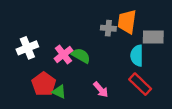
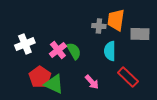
green semicircle: (81, 56) -> (74, 51), turned 30
cyan semicircle: (137, 56) -> (110, 51), moved
green triangle: (59, 92) -> (54, 84), size x1.5

